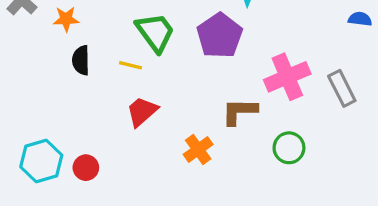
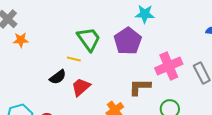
orange star: (66, 19) -> (21, 40), moved
black semicircle: (81, 60) -> (58, 77), moved, turned -126

